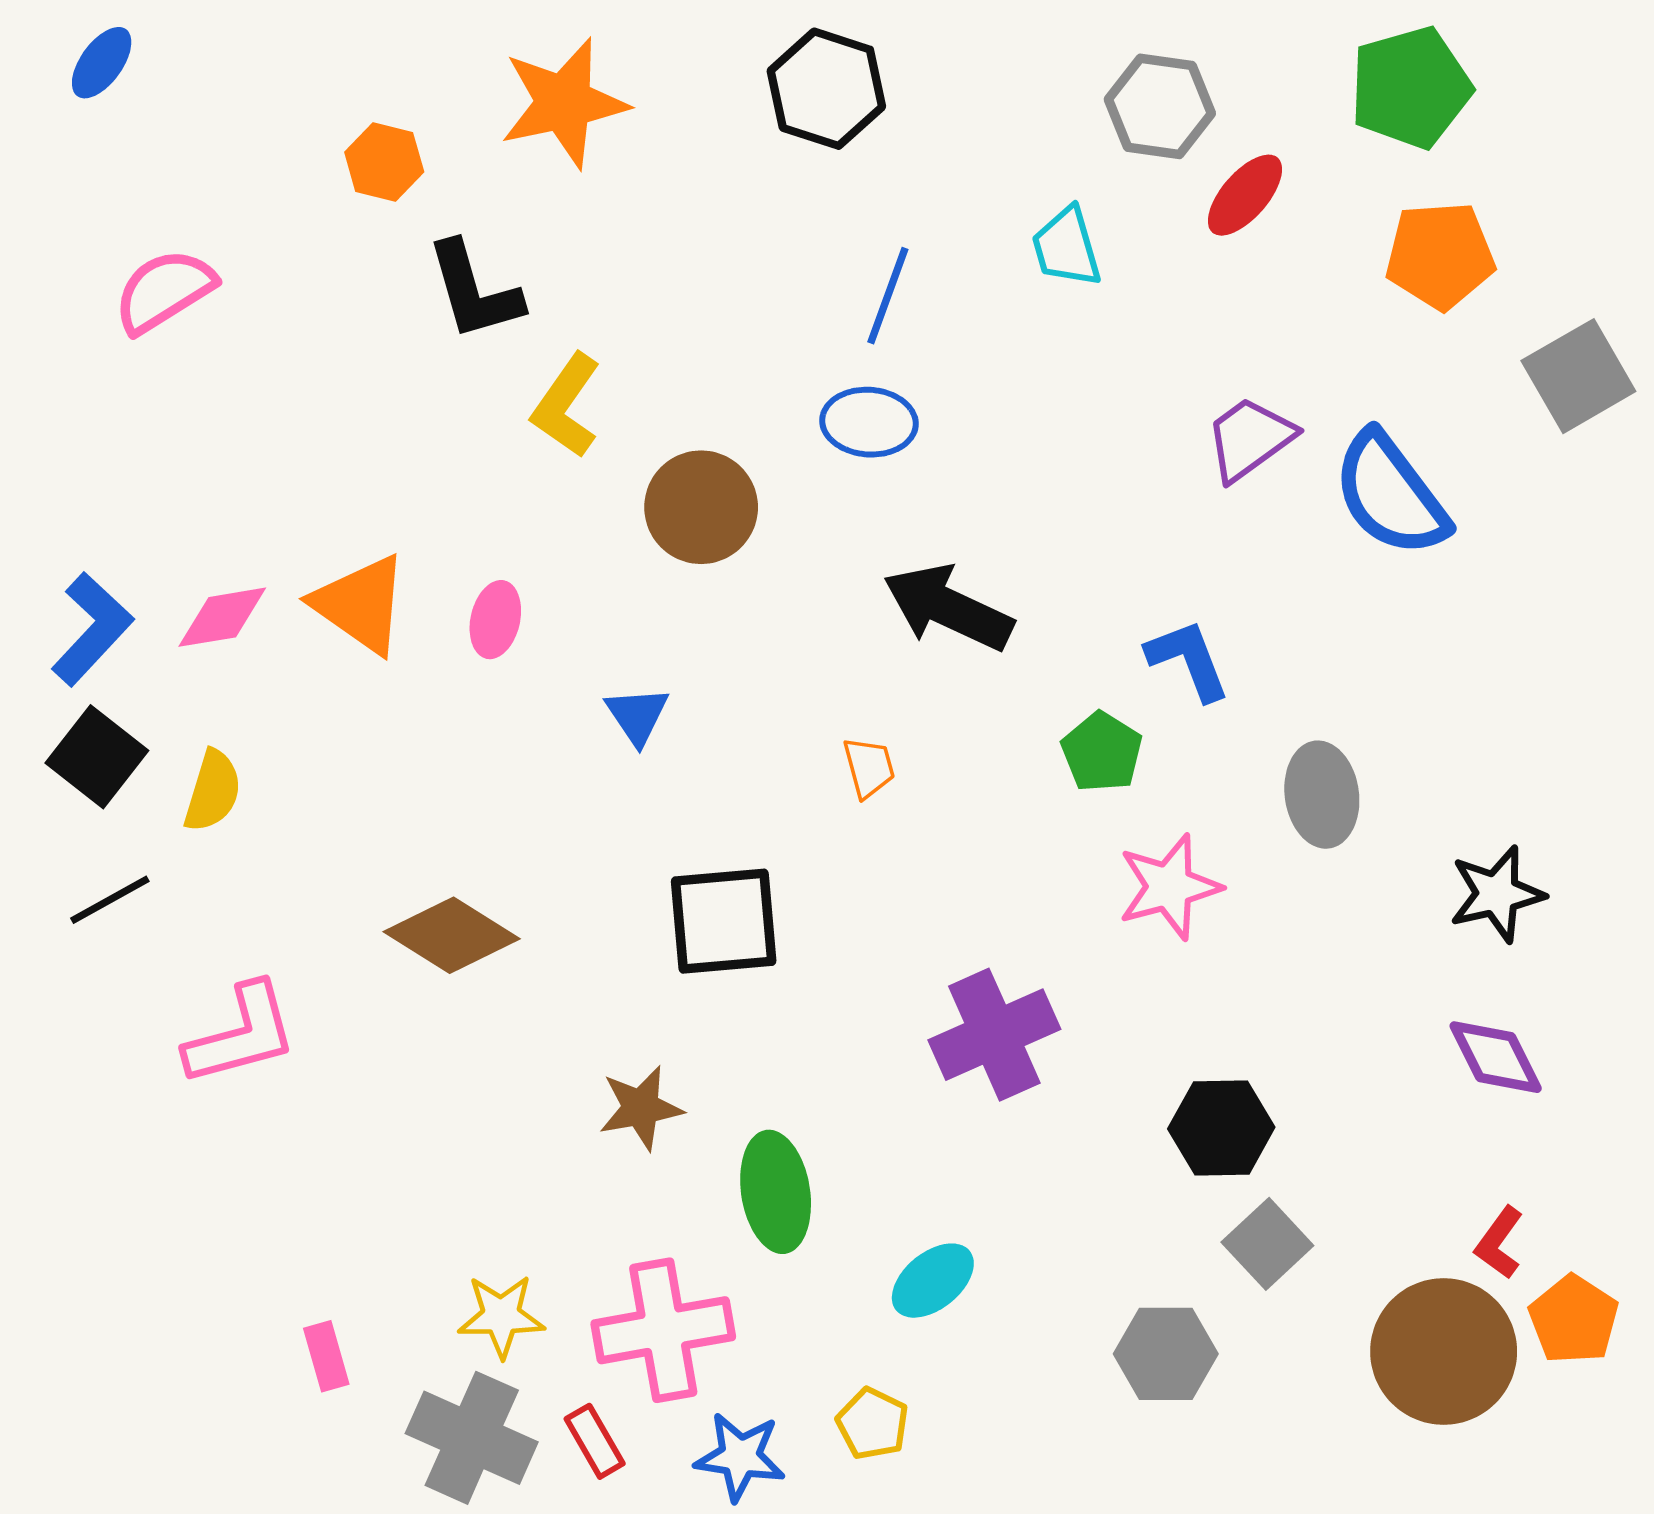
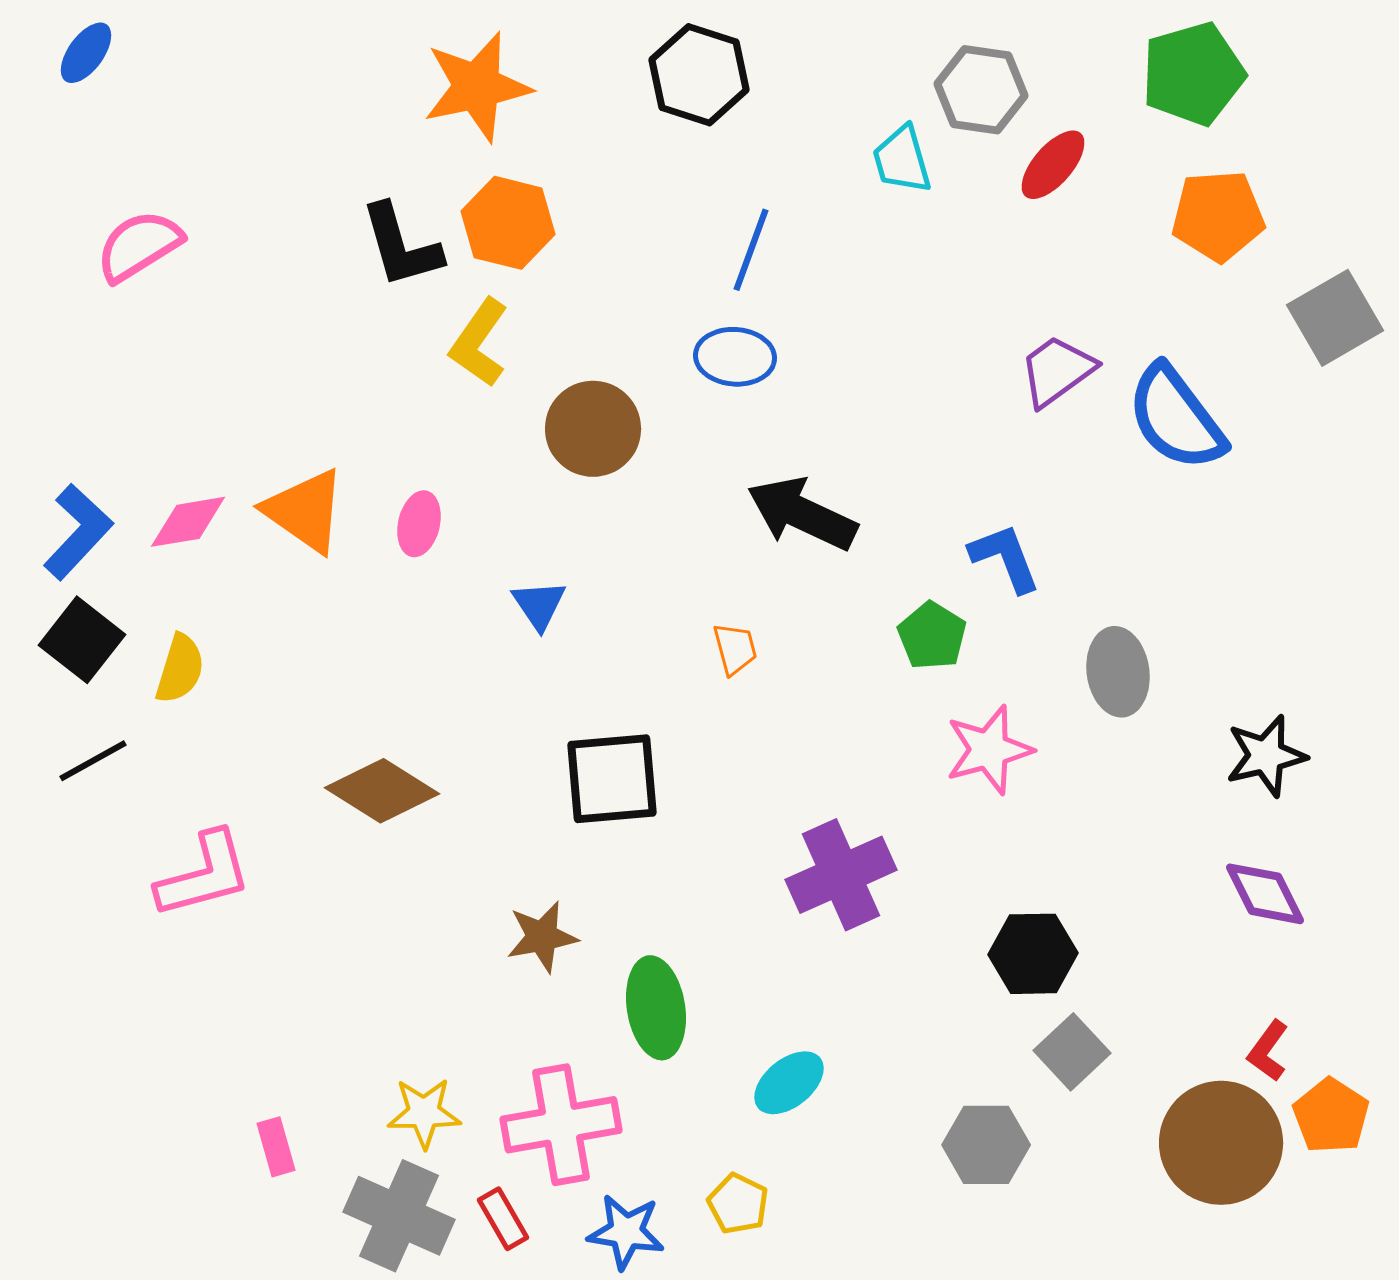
orange hexagon: (384, 162) -> (508, 223), moved, size x1.4
cyan trapezoid: (1066, 247) -> (902, 160), moved

